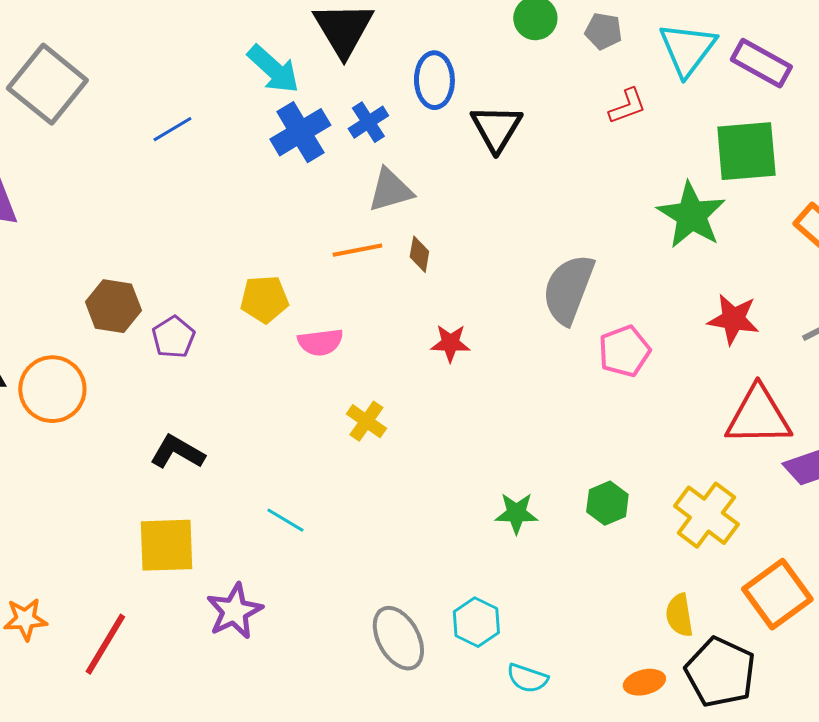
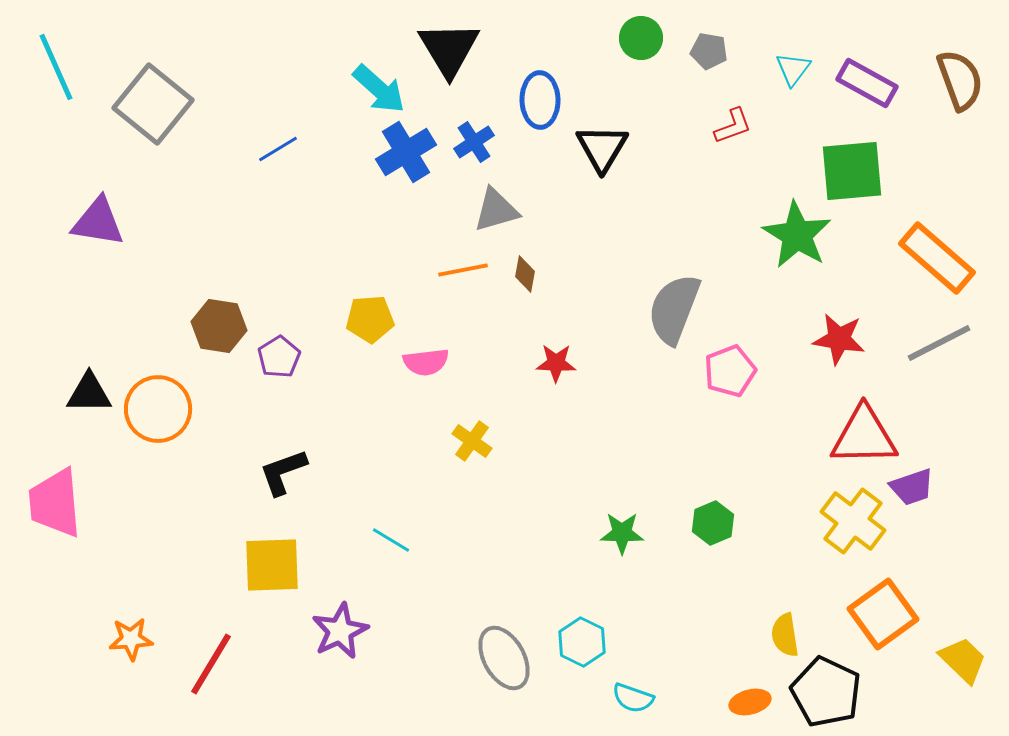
cyan triangle: (687, 49) -> (793, 69), size x0.6
black L-shape: (177, 452) -> (283, 472), turned -50
yellow cross: (706, 515) -> (853, 521), moved

